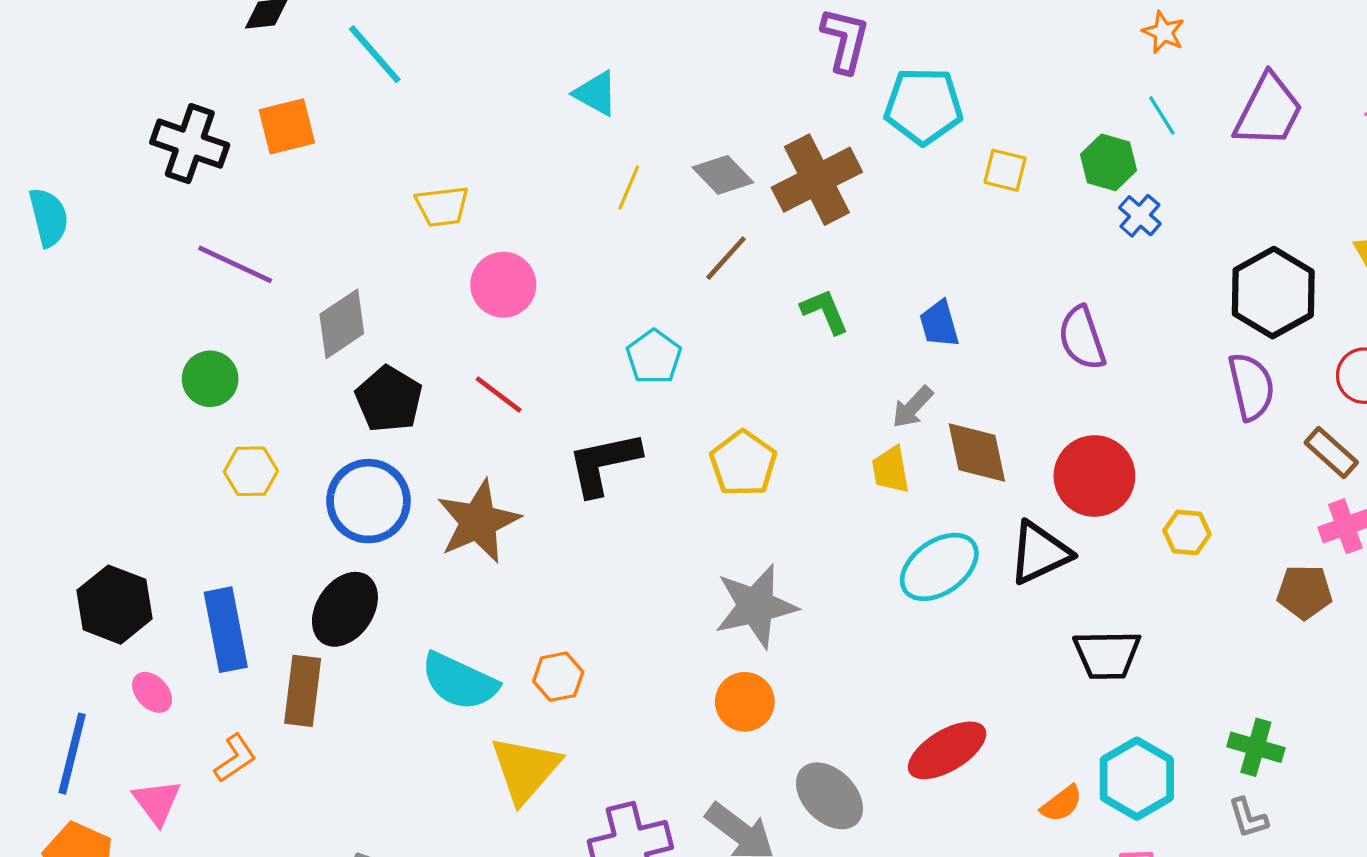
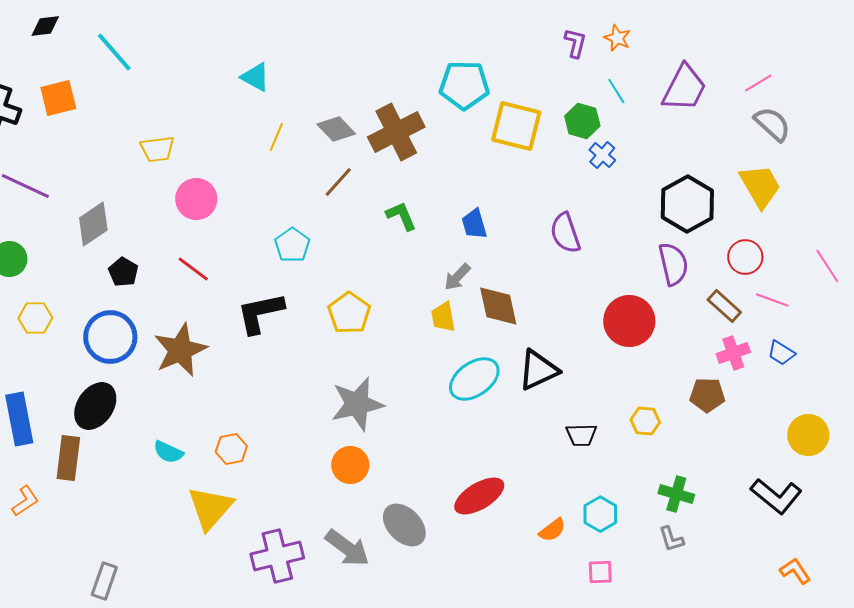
purple L-shape: (845, 40) -> (575, 43), moved, size x0.7
yellow square: (1005, 170) -> (516, 126), size x1.8
black pentagon: (389, 399) -> (123, 272), size x0.7
red circle: (1094, 476) -> (629, 321), moved
yellow hexagon: (1187, 532) -> (645, 421), moved
black trapezoid: (1107, 655) -> (581, 435), size x0.7
cyan semicircle: (459, 681) -> (168, 452), size x0.6
cyan hexagon: (1137, 779) -> (600, 514), size x0.7

